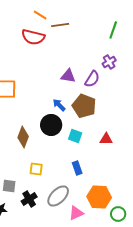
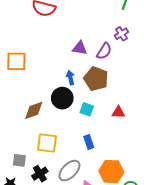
blue arrow: (59, 105) -> (70, 78), turned 32
brown diamond: (23, 137) -> (34, 110), turned 50
yellow square: (36, 169) -> (47, 143), size x1.5

